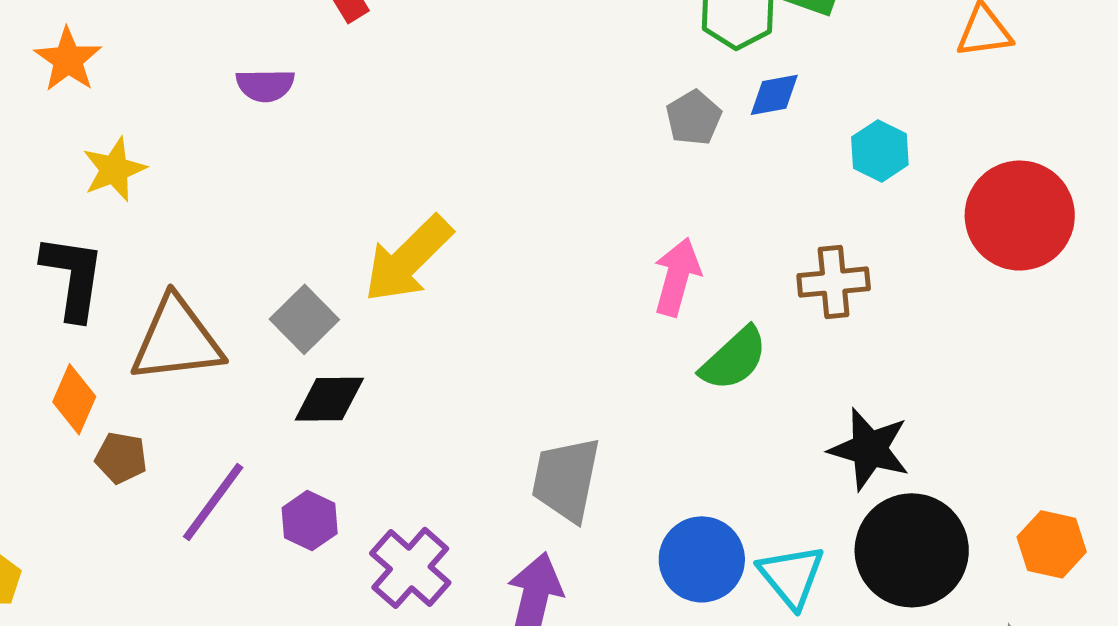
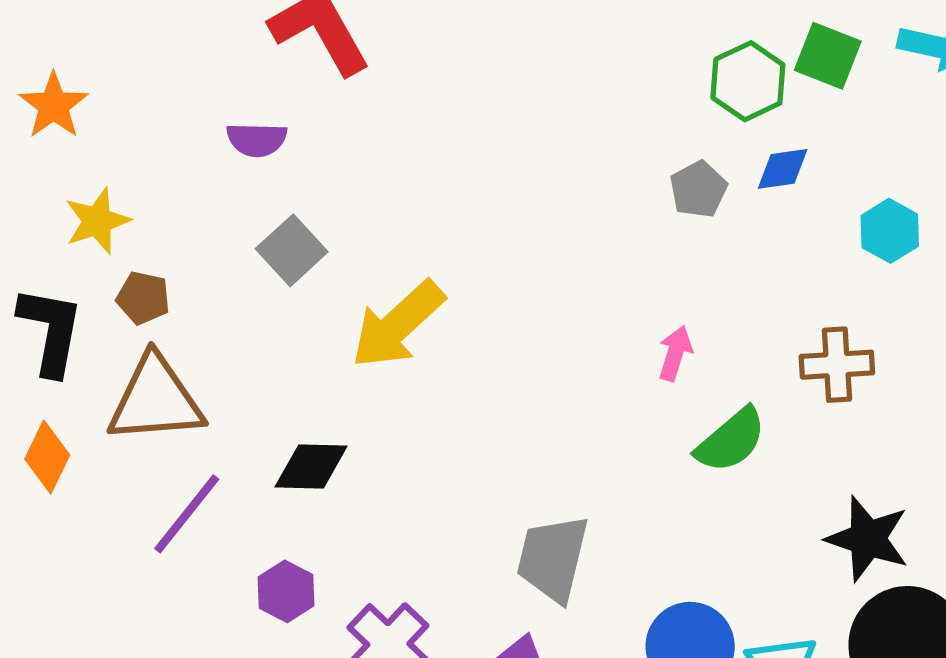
pink arrow: (677, 277) -> (675, 353), size x0.7
gray square: (304, 319) -> (292, 250), moved
brown pentagon: (121, 458) -> (143, 298), moved
purple line: (213, 502) -> (187, 514), moved

